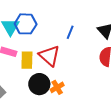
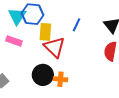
yellow rectangle: (27, 60) -> (45, 32), moved
orange cross: (57, 87) -> (60, 79), turned 32

